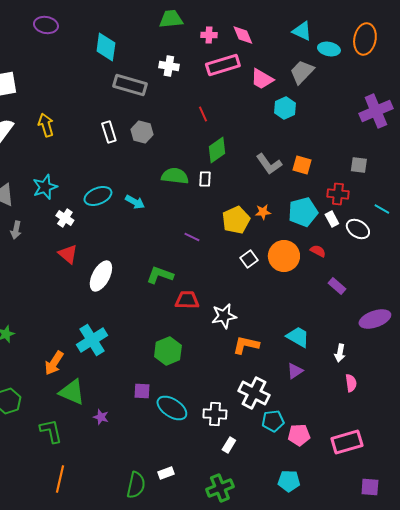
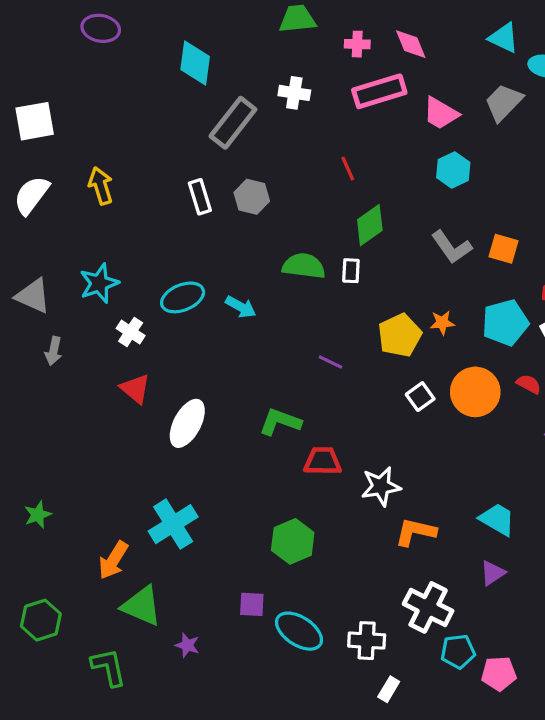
gray rectangle: (130, 85) -> (233, 123), turned -68
cyan hexagon: (285, 108) -> (453, 170), moved

